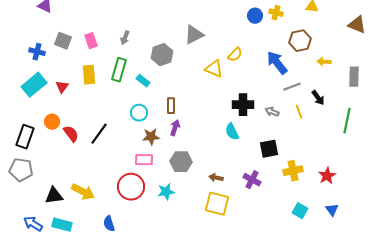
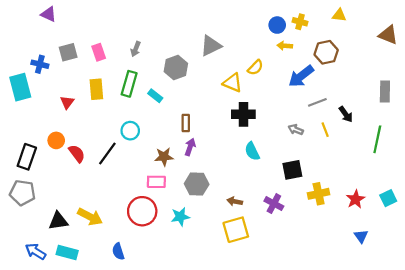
gray square: (63, 41) -> (68, 52), turned -36
yellow arrow: (324, 62) -> (285, 46), moved
blue arrow: (277, 63) -> (301, 76), turned -90
cyan rectangle: (34, 85) -> (20, 87), moved, turned -65
black cross: (243, 105) -> (243, 114), moved
cyan circle: (139, 113) -> (130, 131), moved
yellow square: (217, 204) -> (236, 230), turned -30
cyan square: (300, 211) -> (388, 198), moved, turned 35

